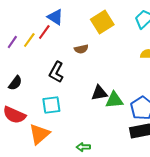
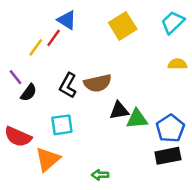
purple line: (12, 42) -> (15, 77), moved, turned -72
brown semicircle: (81, 49) -> (98, 83), moved, size x1.6
black semicircle: (15, 83) -> (29, 93), moved

